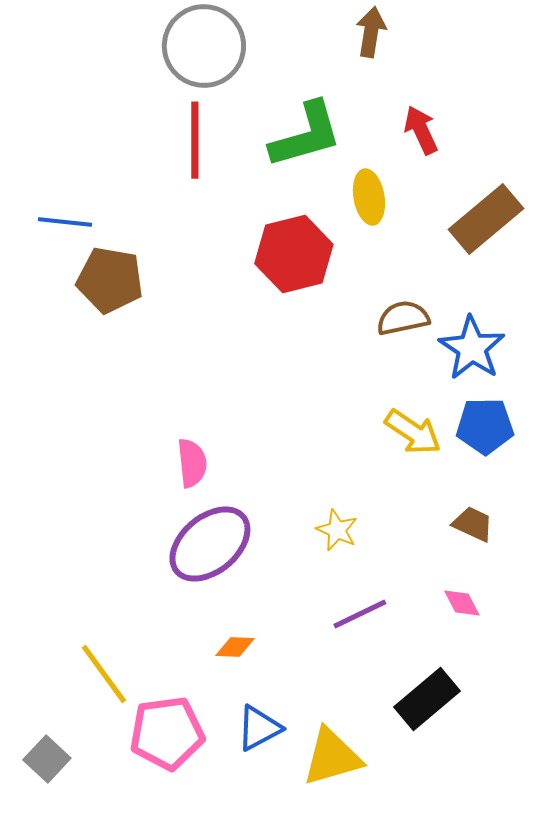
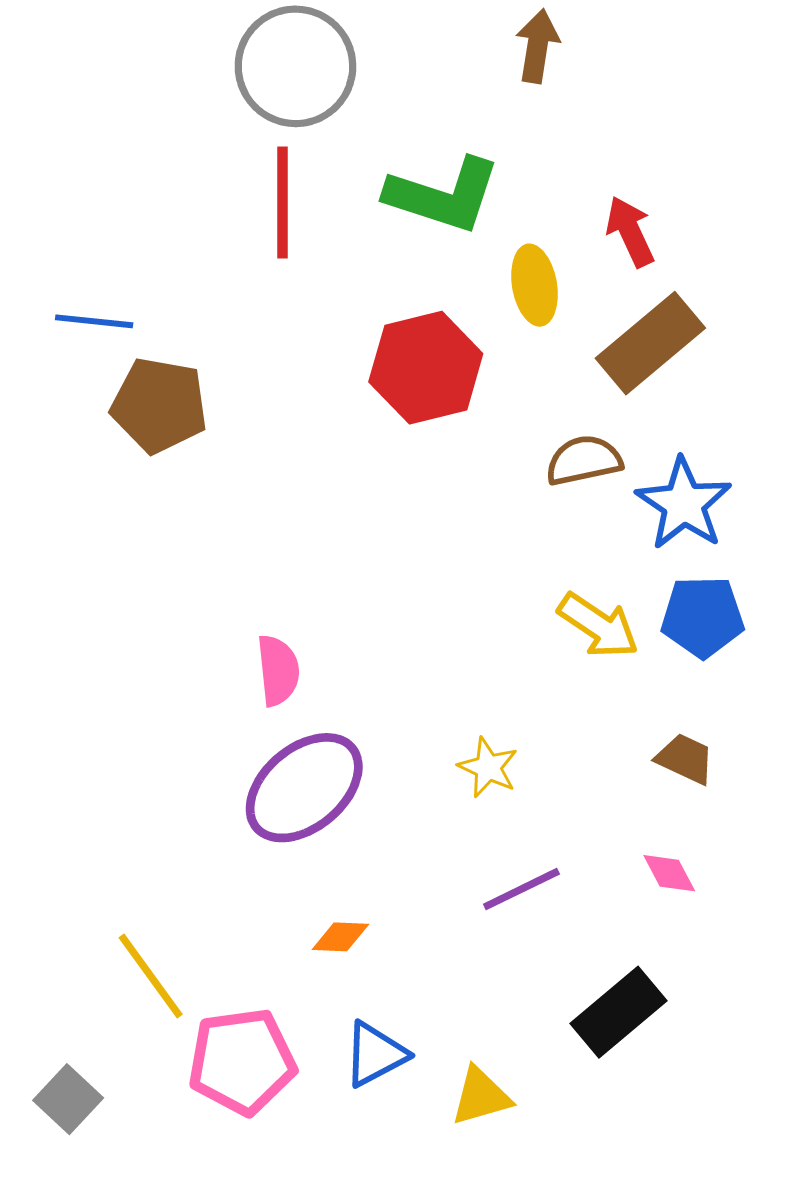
red arrow: (421, 130) -> (630, 231), moved
green L-shape: (306, 135) -> (443, 195), turned 34
brown rectangle: (486, 219) -> (650, 343), moved
yellow triangle: (332, 757) -> (481, 1096), size x0.7

